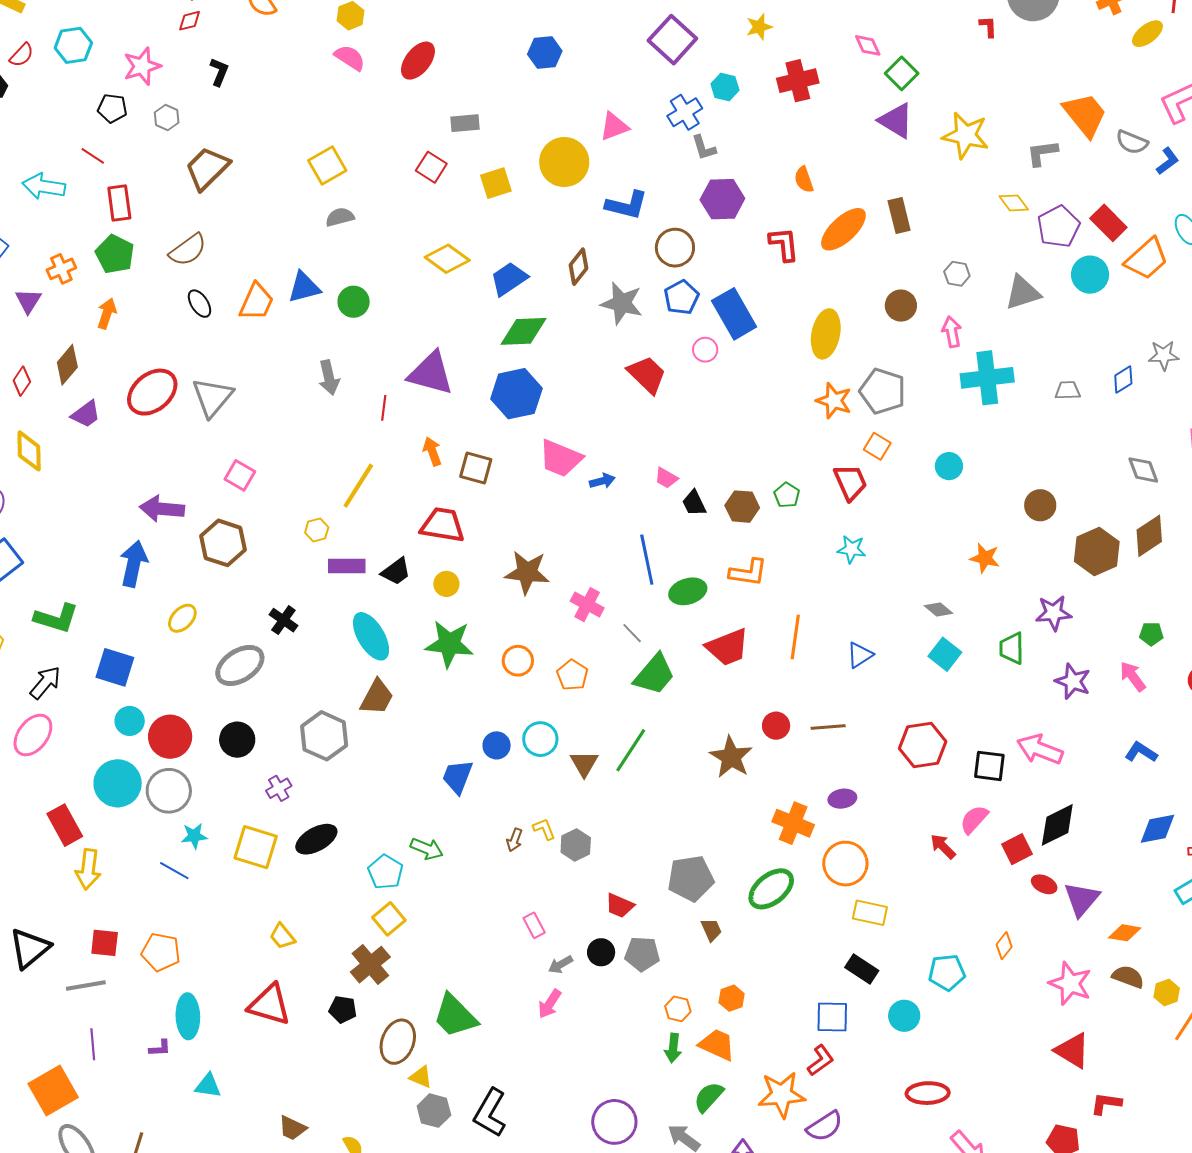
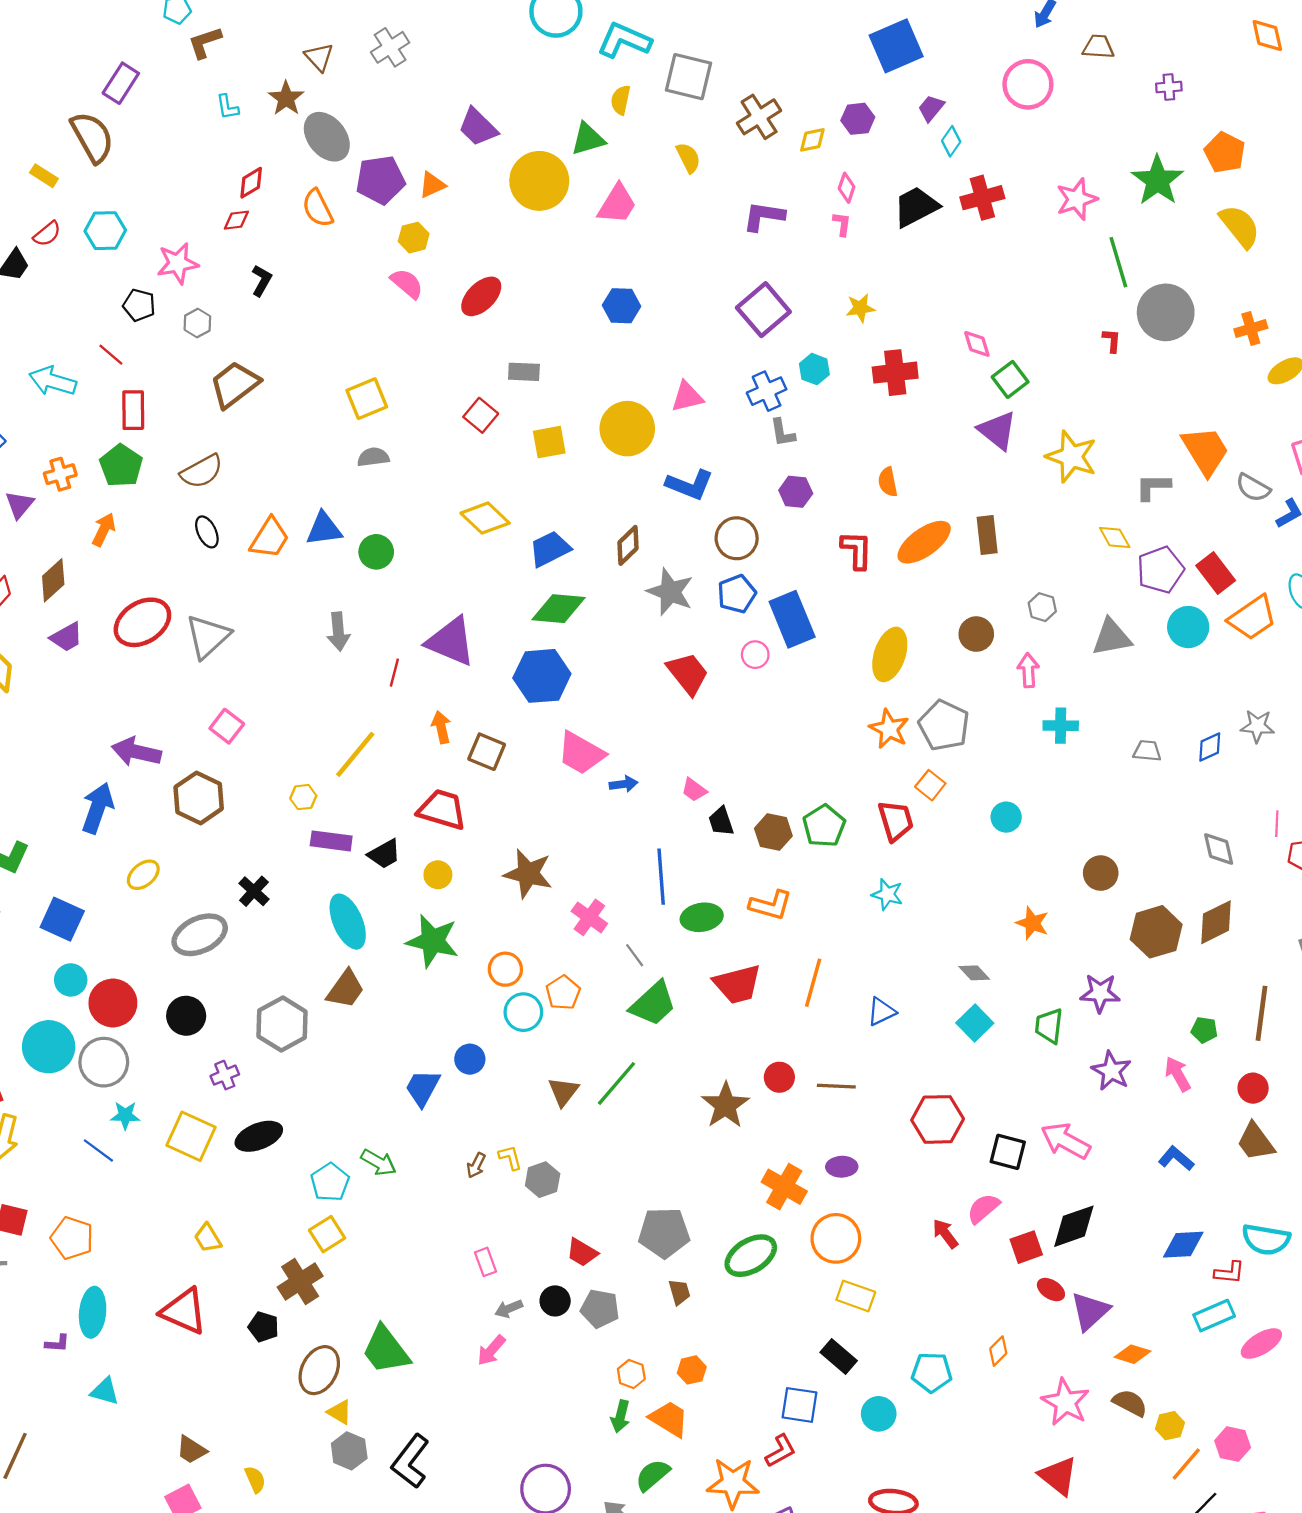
purple hexagon: (722, 199) -> (796, 492), size x0.7
cyan cross: (987, 378) -> (1061, 726), size x0.6
green pentagon: (787, 495) -> (824, 826), size x1.5
cyan circle: (540, 739) -> (523, 1012), moved

